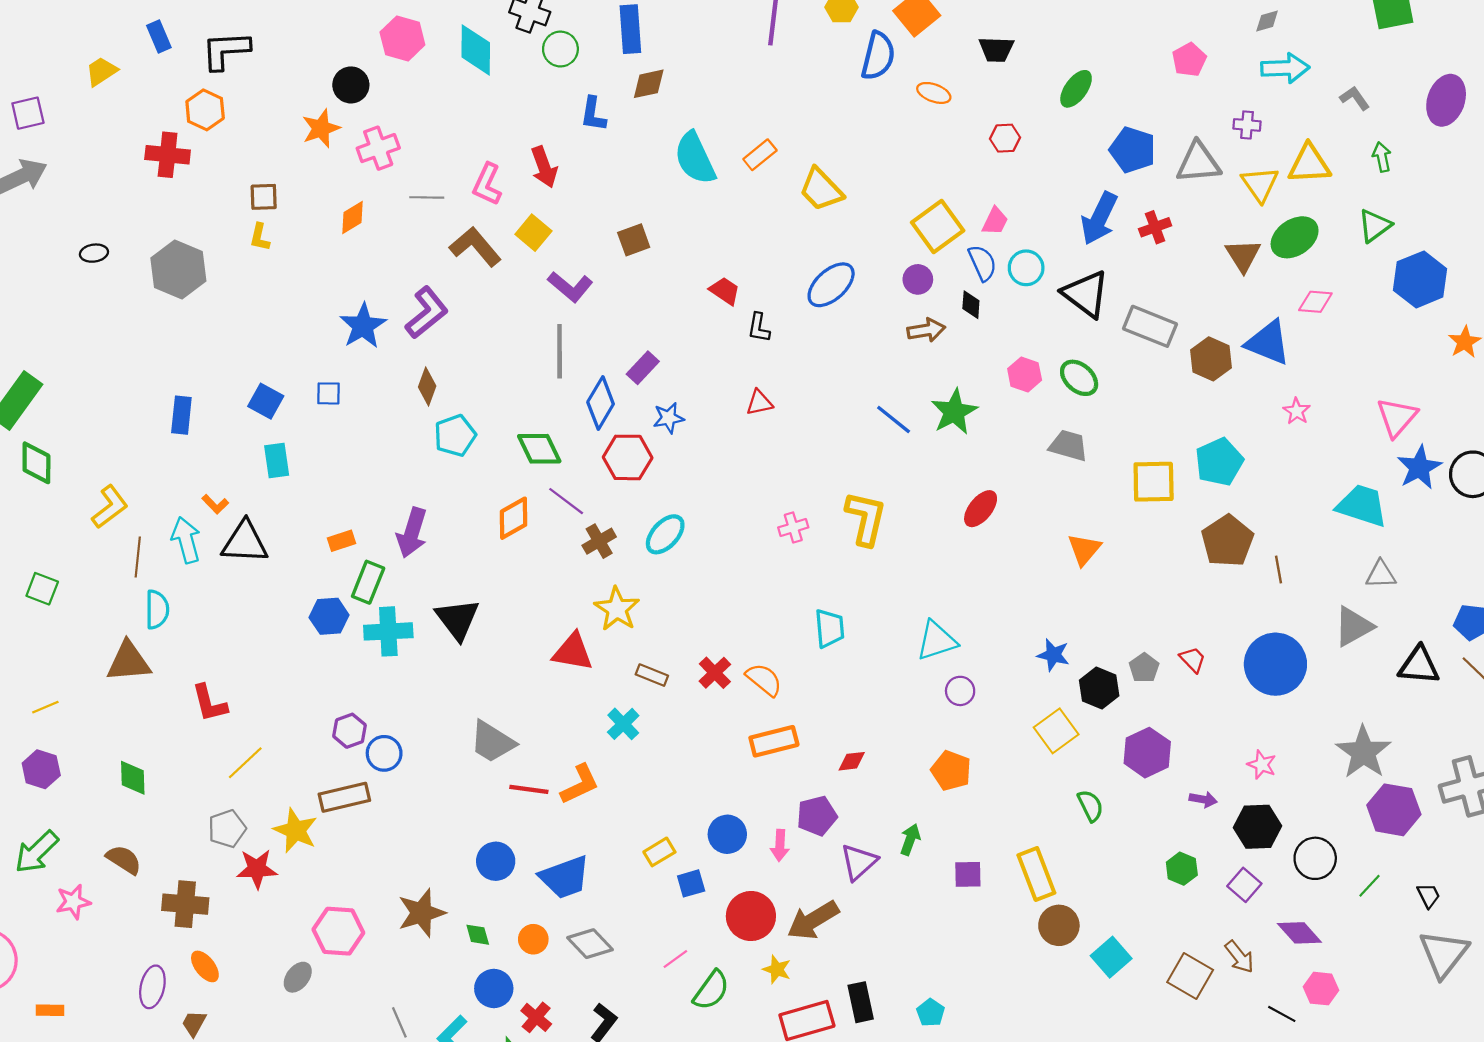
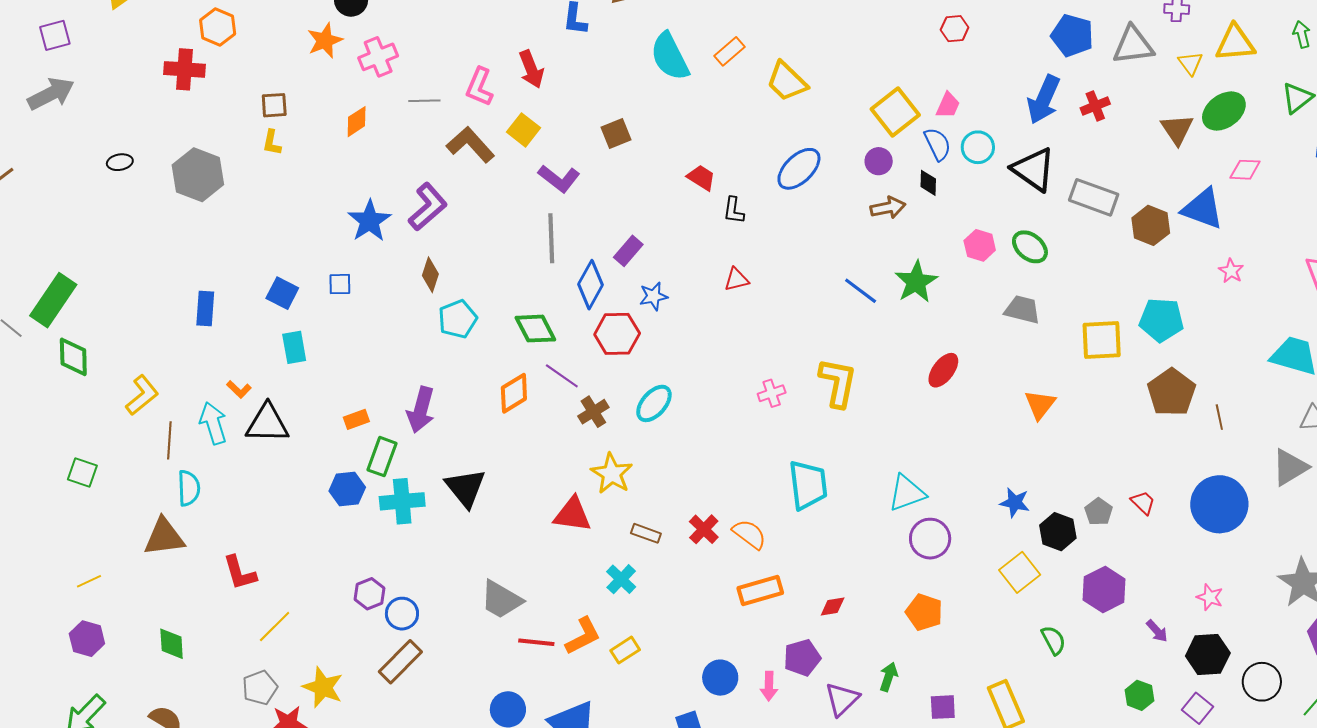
yellow triangle: (1260, 184) -> (1191, 63), size x0.7
cyan pentagon: (1219, 462) -> (1161, 320), turned 30
cyan trapezoid: (830, 628) -> (808, 485), size x1.4
purple circle: (960, 691) -> (930, 539), size x1.5
brown rectangle: (344, 797) -> (400, 662), moved, turned -30
purple arrow: (1203, 799) -> (1157, 631), turned 40
yellow rectangle: (659, 852) -> (625, 650), moved

